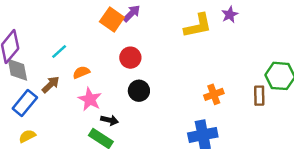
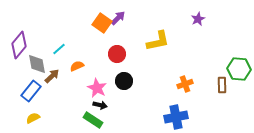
yellow L-shape: (198, 26) -> (158, 41), moved
gray diamond: (17, 70) -> (37, 64), moved
pink star: (90, 99) -> (97, 88), moved

